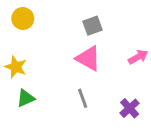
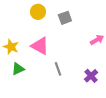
yellow circle: (23, 19) -> (38, 12), moved
pink triangle: (88, 58) -> (40, 46), moved

